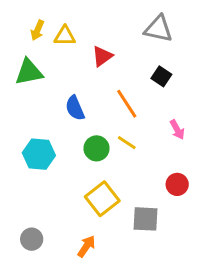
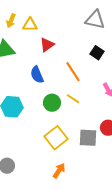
red triangle: (102, 56) -> (47, 45), moved
gray square: (145, 219) -> (88, 138), moved
orange arrow: (86, 246) -> (59, 171), moved

